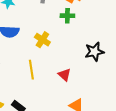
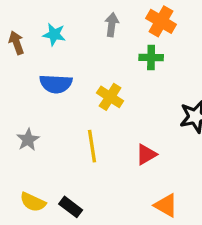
red triangle: (64, 75) -> (146, 154), turned 48

